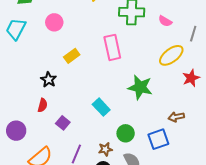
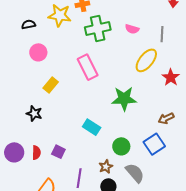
pink circle: (54, 22) -> (38, 52), moved
red semicircle: (42, 105) -> (36, 153), moved
purple circle: (16, 131) -> (14, 152), moved

